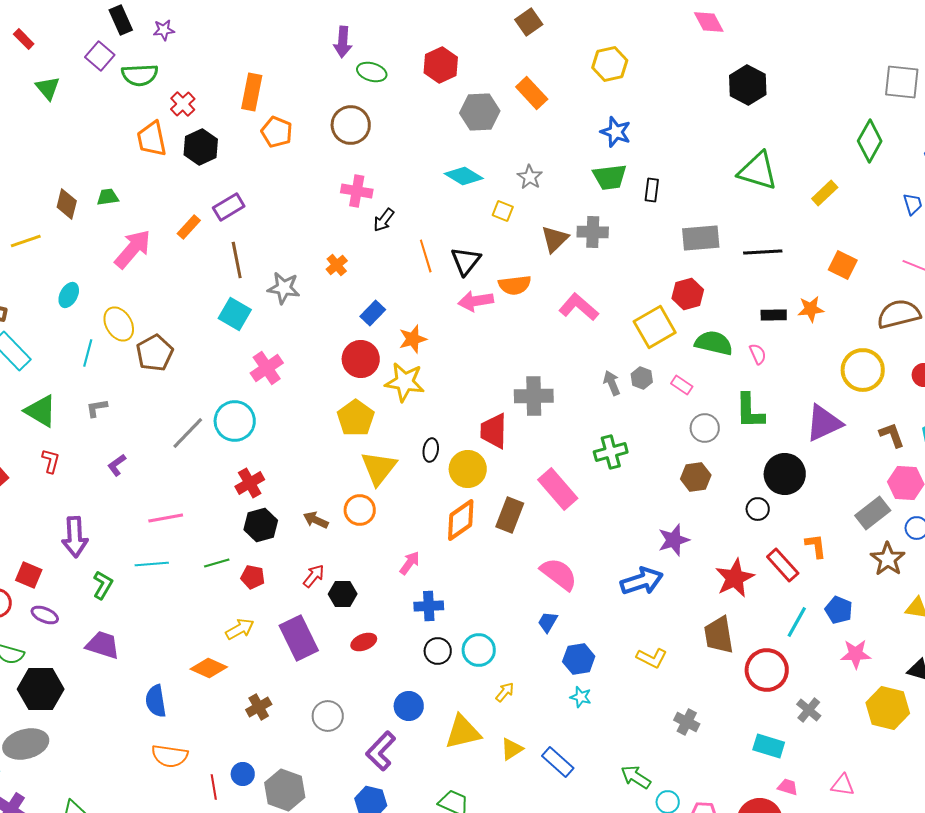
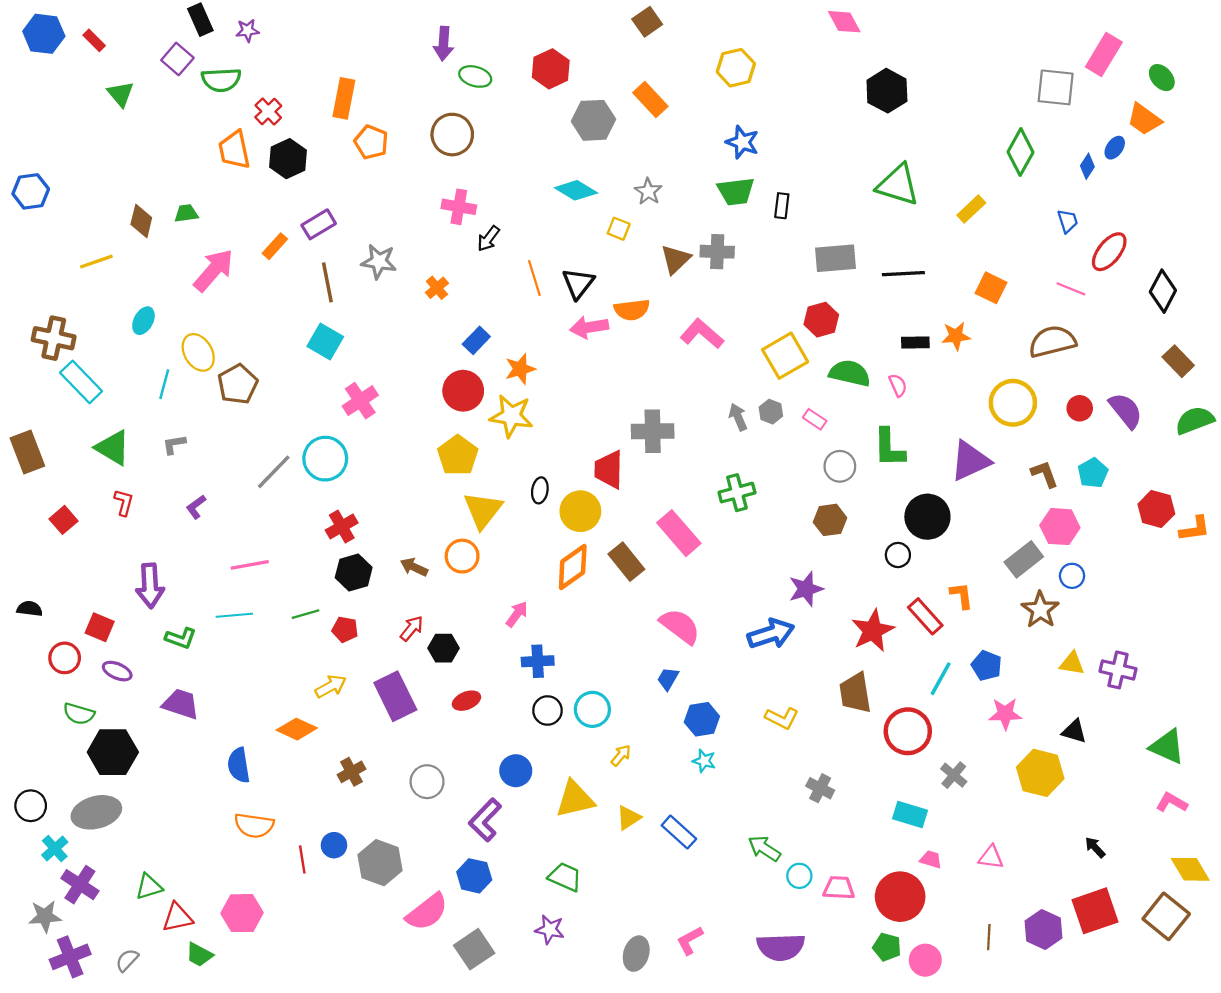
gray star: (284, 288) -> (379, 262), moved
brown rectangle: (510, 515) -> (626, 562), turned -60
green L-shape: (103, 585) -> (181, 638), turned 80

